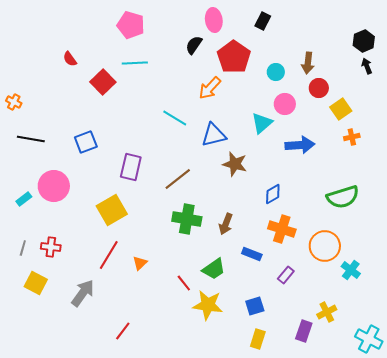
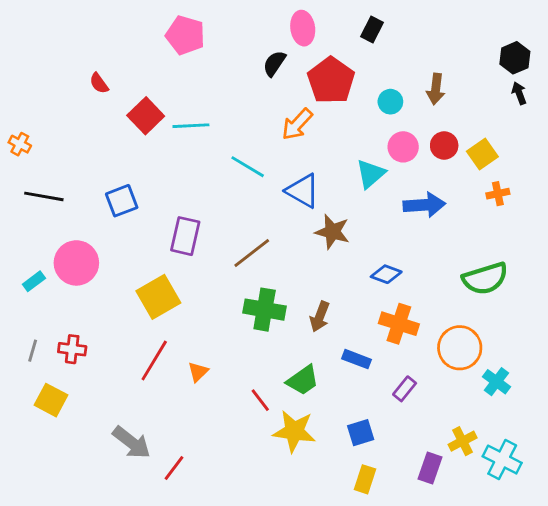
cyan line: (135, 63) -> (191, 126), moved
red circle: (319, 88) -> (444, 145), moved
blue triangle: (214, 135) -> (303, 191), turned 44
blue diamond: (273, 194) -> (386, 274), turned 50
gray arrow: (83, 293) -> (132, 443), moved, turned 92
cyan cross: (369, 339) -> (502, 460), moved

